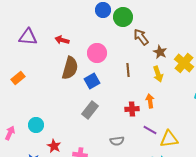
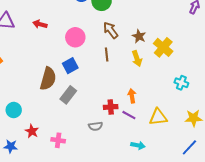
brown arrow: (141, 37) -> (111, 30), moved
brown semicircle: (70, 68) -> (48, 79), moved
orange arrow: (150, 101) -> (132, 96), moved
red cross: (132, 109) -> (111, 107), moved
yellow triangle: (169, 139) -> (158, 117), moved

